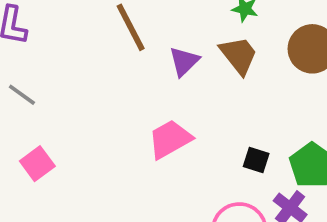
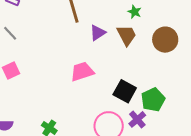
black square: (256, 160) -> (125, 91), size x1.6

